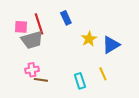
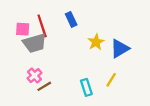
pink cross: (32, 70) -> (35, 76), turned -32
yellow line: (103, 74) -> (111, 80), turned 56
brown line: (41, 80) -> (44, 86), turned -40

